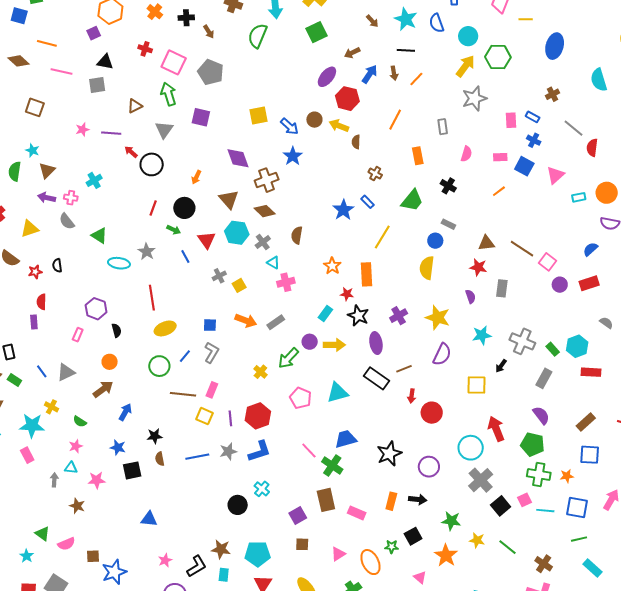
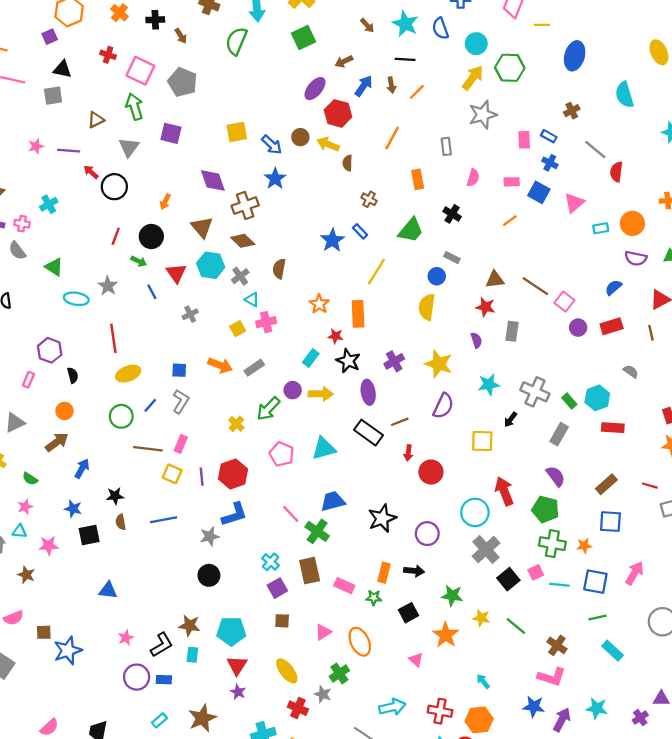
yellow square: (239, 285) -> (238, 329), moved
gray star: (228, 451) -> (210, 536), moved
cyan cross: (262, 489) -> (271, 562), moved
green star: (392, 547) -> (374, 598), moved

